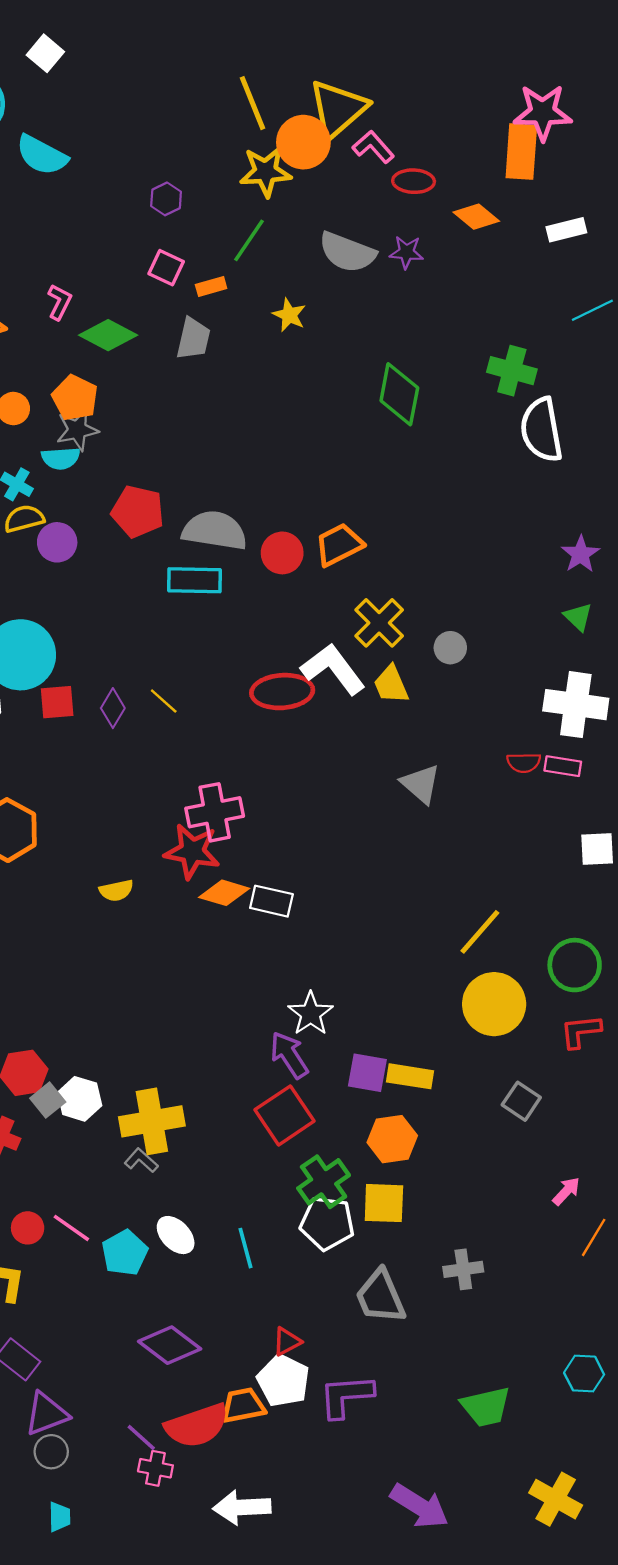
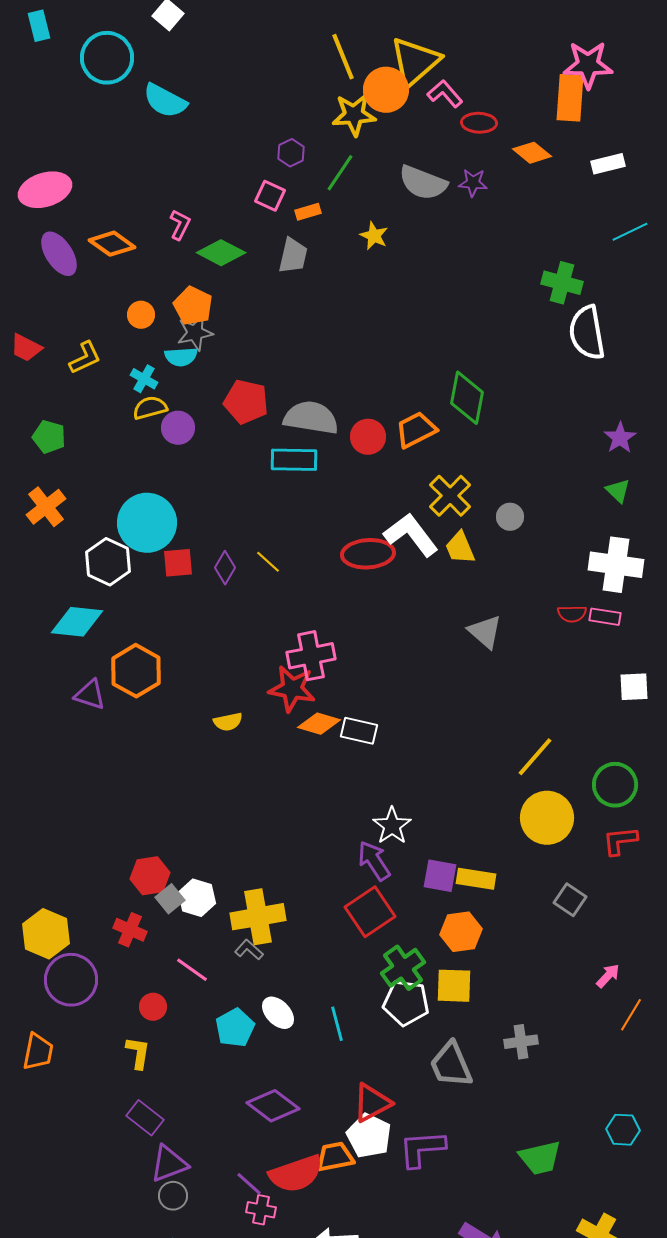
purple hexagon: (166, 199) -> (291, 153), moved
green diamond: (399, 394) -> (467, 398), moved
pink line: (71, 1228) -> (192, 970), moved
red triangle: (287, 1342) -> (372, 1103), size x1.6

